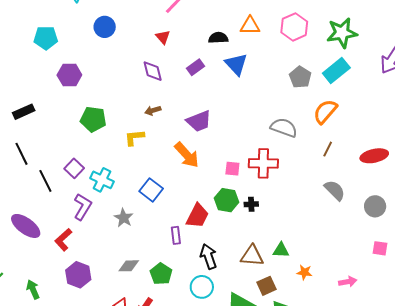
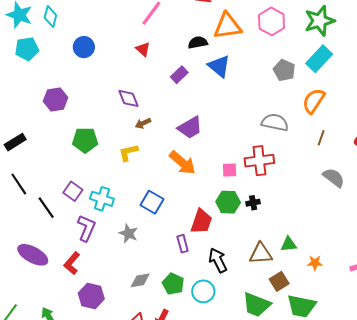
orange triangle: (250, 26) -> (228, 26), size x1.4
cyan pentagon: (46, 38) -> (27, 49), moved
purple diamond: (153, 71) -> (129, 98), moved
cyan circle: (202, 287) -> (203, 291), moved

